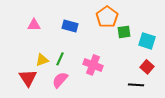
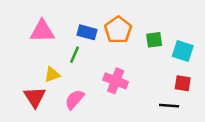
orange pentagon: (107, 17) -> (118, 30), moved
pink triangle: (34, 25) -> (42, 31), size x1.5
green line: (60, 59) -> (75, 55), moved
red square: (147, 67) -> (183, 83), turned -32

